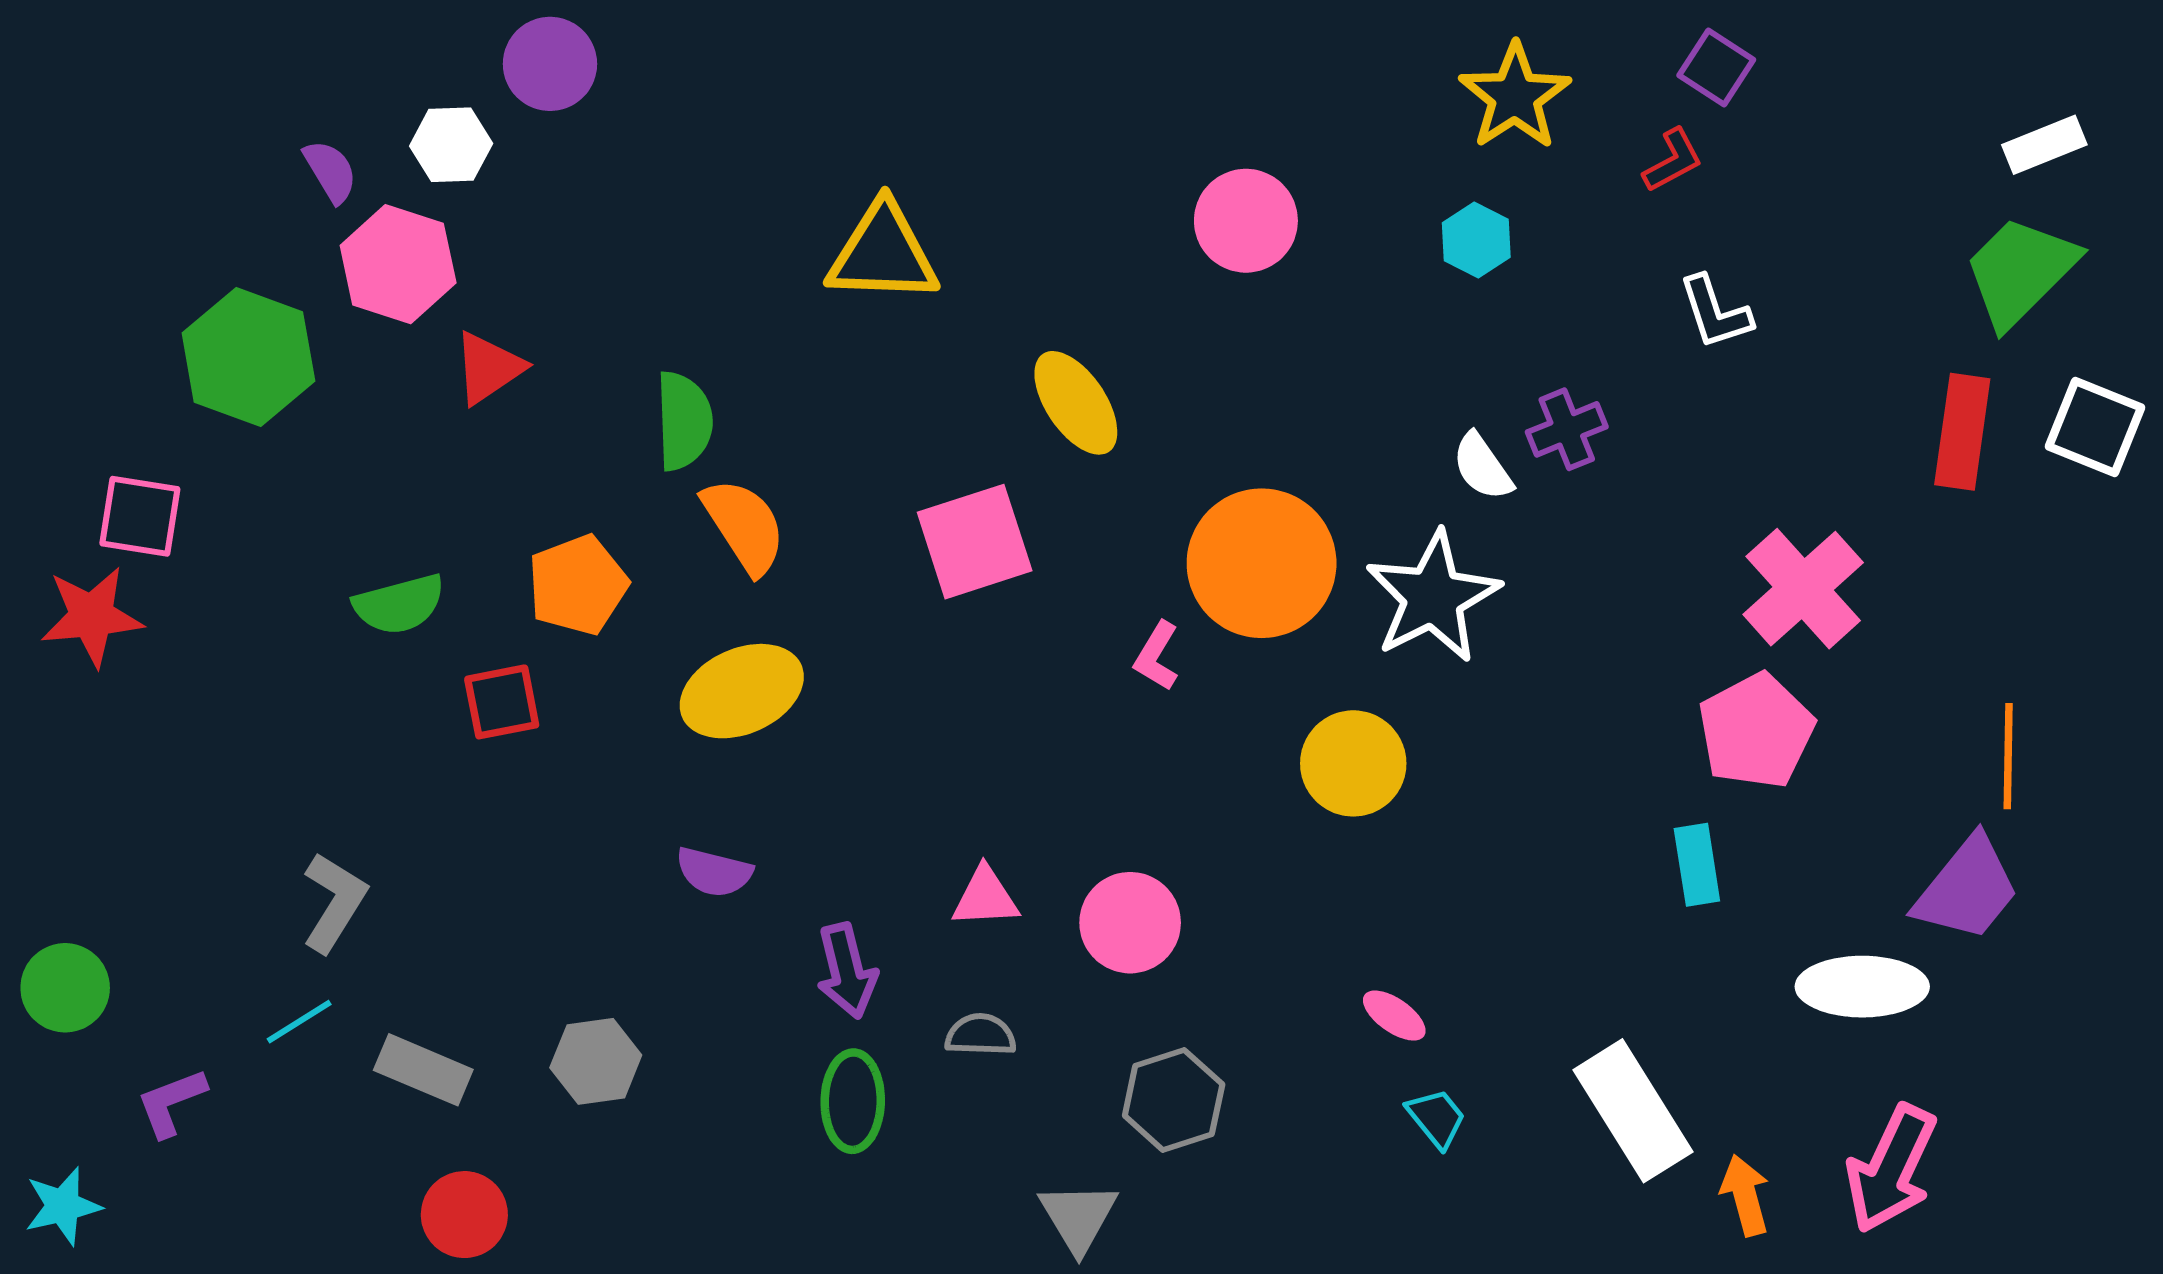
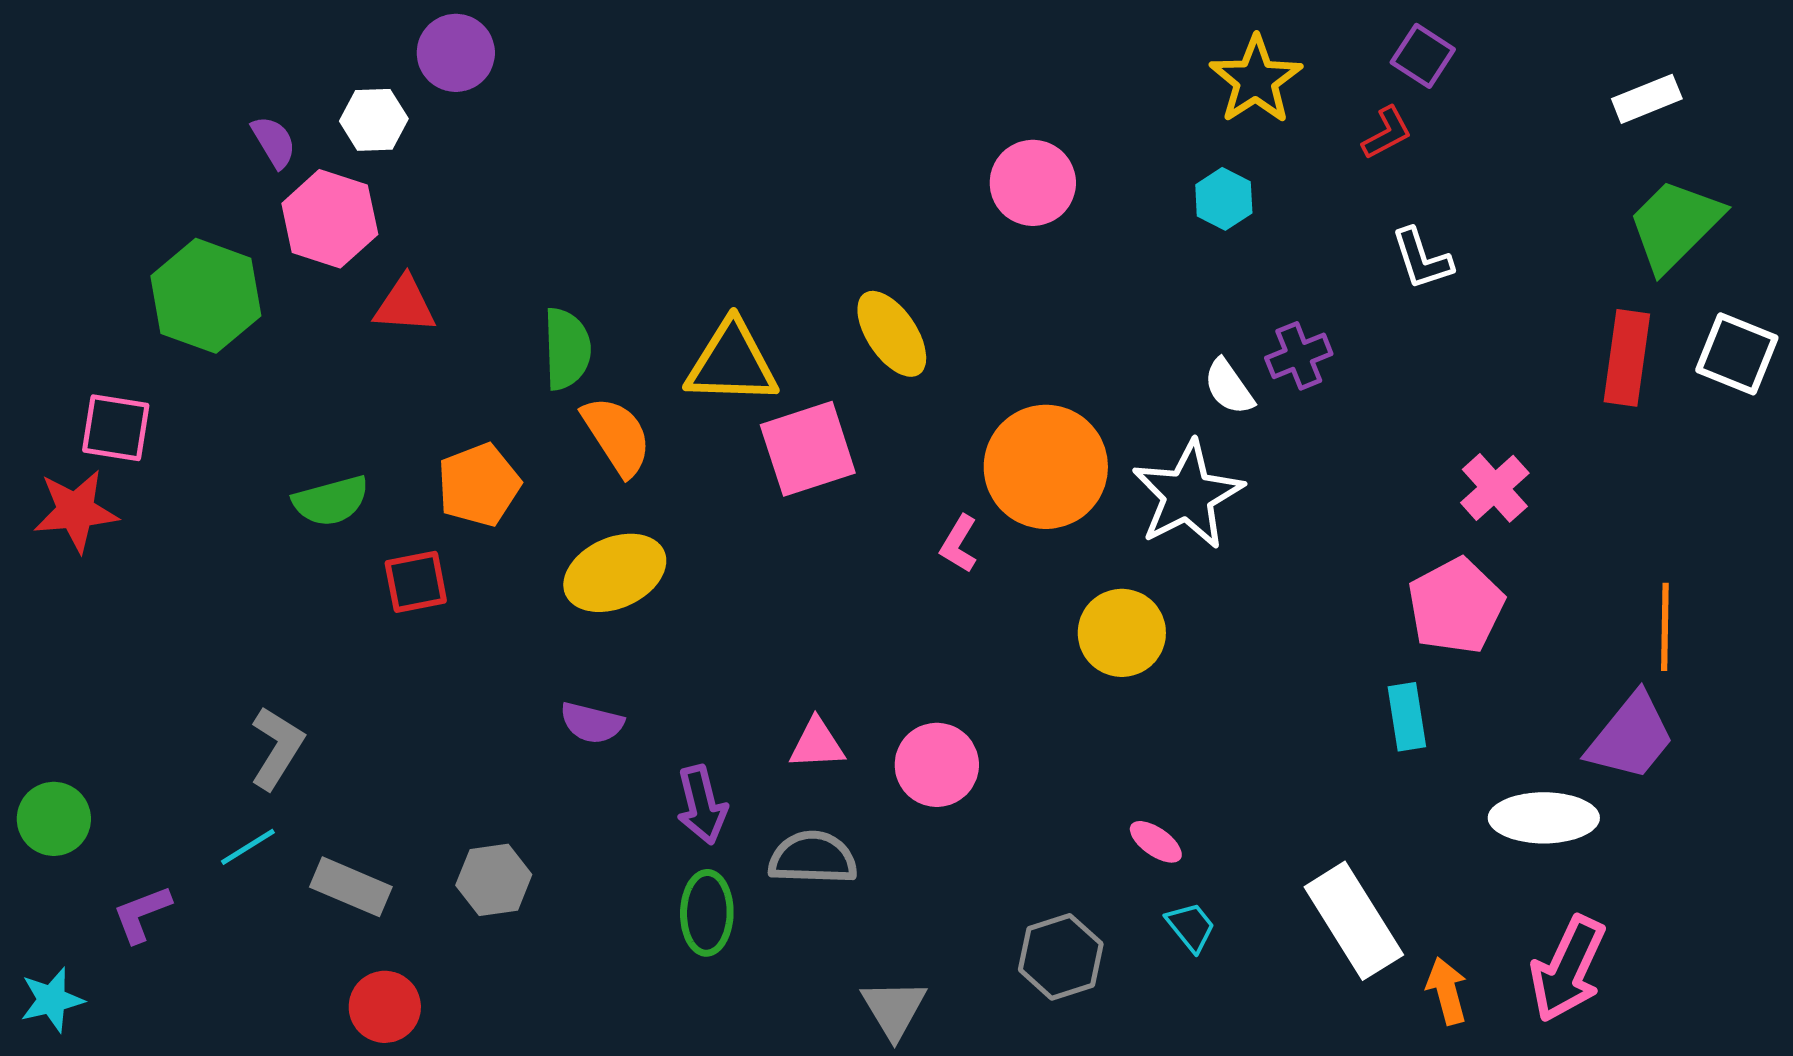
white rectangle: (2044, 145) -> (1647, 99), moved
yellow triangle: (883, 253) -> (732, 363), moved
red triangle: (488, 368) -> (405, 305), turned 38
pink cross: (1803, 589) -> (1495, 488), size x0.7
gray semicircle: (981, 1035) -> (813, 858), size x1.5
gray hexagon: (1174, 1100) -> (1061, 957), moved

